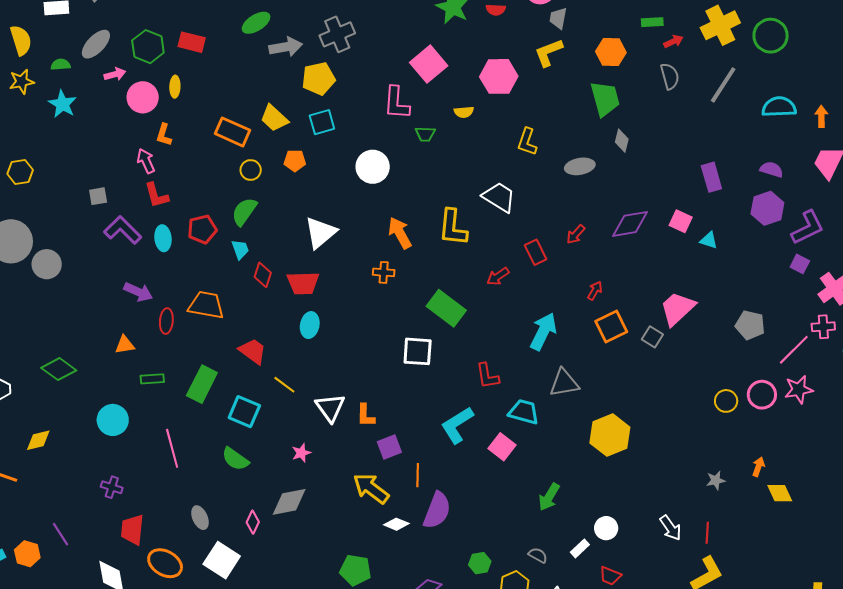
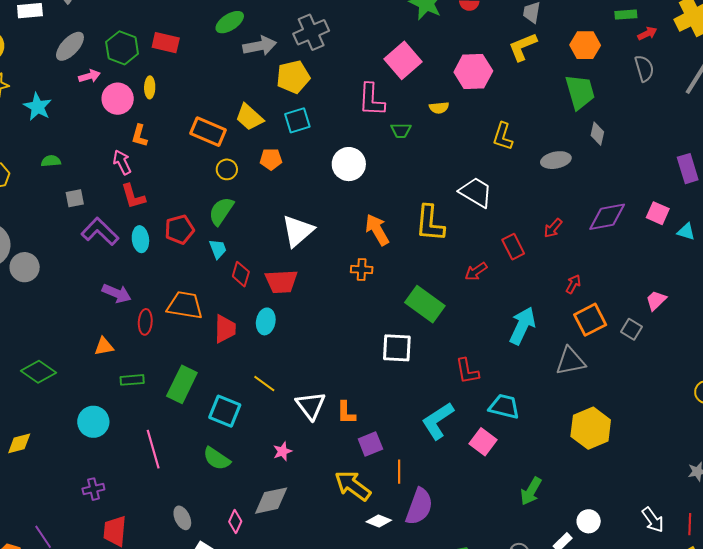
green semicircle: (61, 65) -> (51, 161), moved
pink trapezoid: (677, 308) -> (656, 300), size x0.6
cyan ellipse: (310, 325) -> (266, 321), moved
red trapezoid: (253, 351) -> (225, 329), moved, turned 56
gray triangle: (564, 383) -> (570, 361), moved
purple cross: (112, 487) -> (93, 489), turned -30

